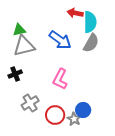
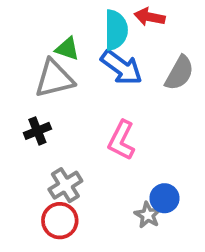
cyan semicircle: (90, 22) -> (116, 30), moved
green triangle: (19, 30) -> (67, 49), moved, turned 32
red circle: (55, 115) -> (60, 221), moved

